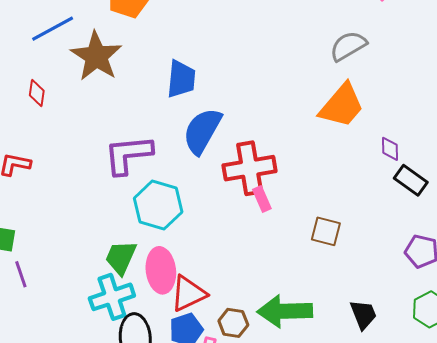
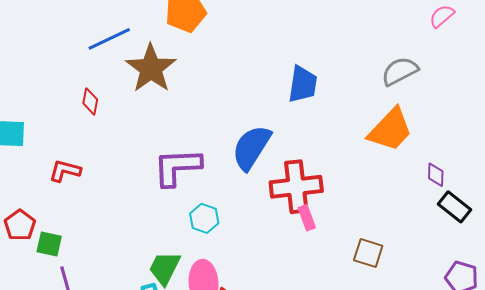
blue trapezoid: (181, 79) -> (303, 84), moved
cyan hexagon: (158, 205) -> (204, 218), size x0.6

